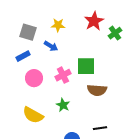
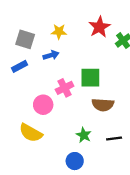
blue arrow: (51, 46) -> (51, 55), turned -48
pink circle: (34, 78) -> (43, 105), moved
green star: (63, 105) -> (84, 135), moved
black line: (100, 128) -> (114, 138), moved

